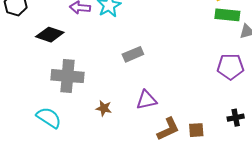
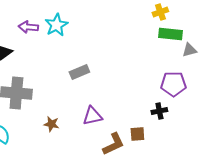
black cross: (236, 118) -> (159, 111), moved
brown square: (196, 130) -> (137, 134), moved

